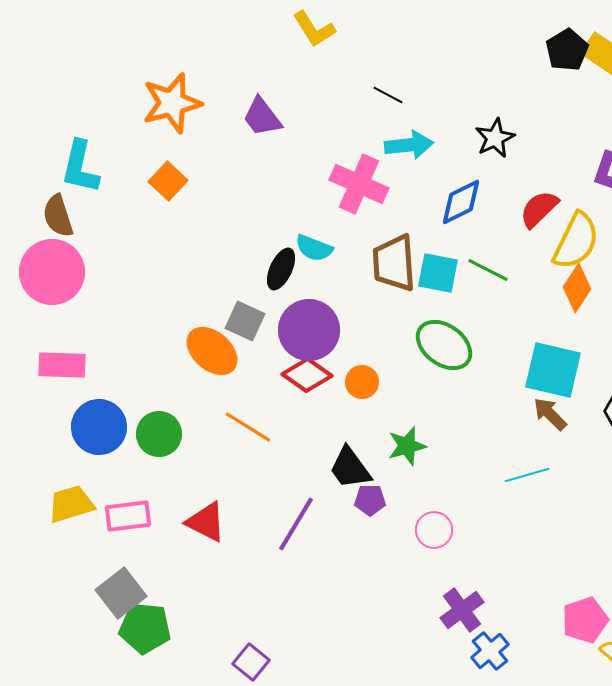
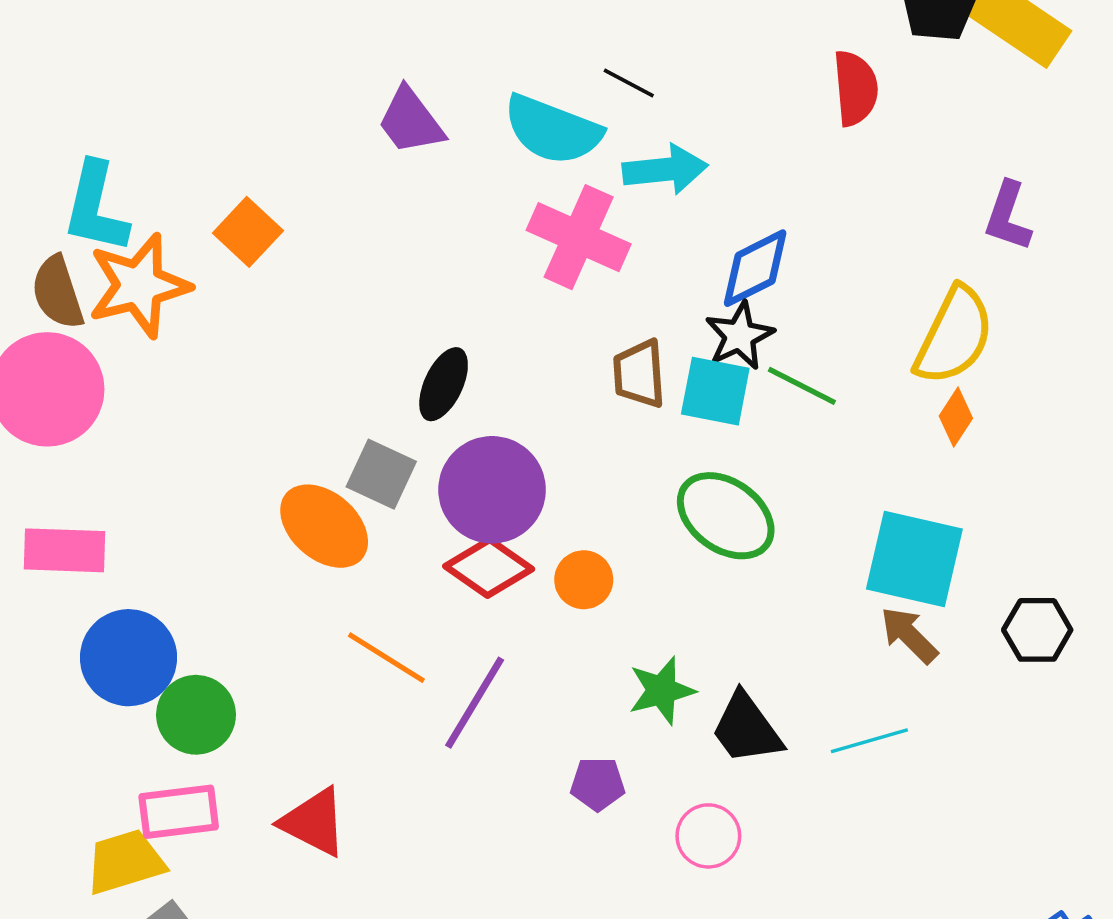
orange star: (172, 103) -> (139, 286), moved
black star: (495, 138) -> (740, 336), moved
red semicircle: (539, 209) -> (855, 88), moved, turned 129
cyan semicircle: (314, 248) -> (553, 130), moved, size x1.5
brown trapezoid: (394, 263) -> (639, 374), size x0.7
orange diamond: (577, 288) -> (956, 417), size x0.7
green circle: (159, 434) -> (196, 715), moved
black trapezoid: (350, 468) -> (746, 729), moved
yellow trapezoid: (71, 504) -> (125, 862), moved
purple line: (296, 524) -> (475, 703), moved

